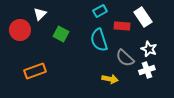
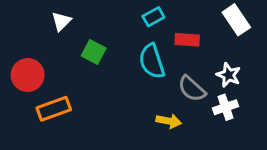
white rectangle: (143, 17) -> (236, 20), moved
red circle: (20, 30) -> (28, 75), moved

